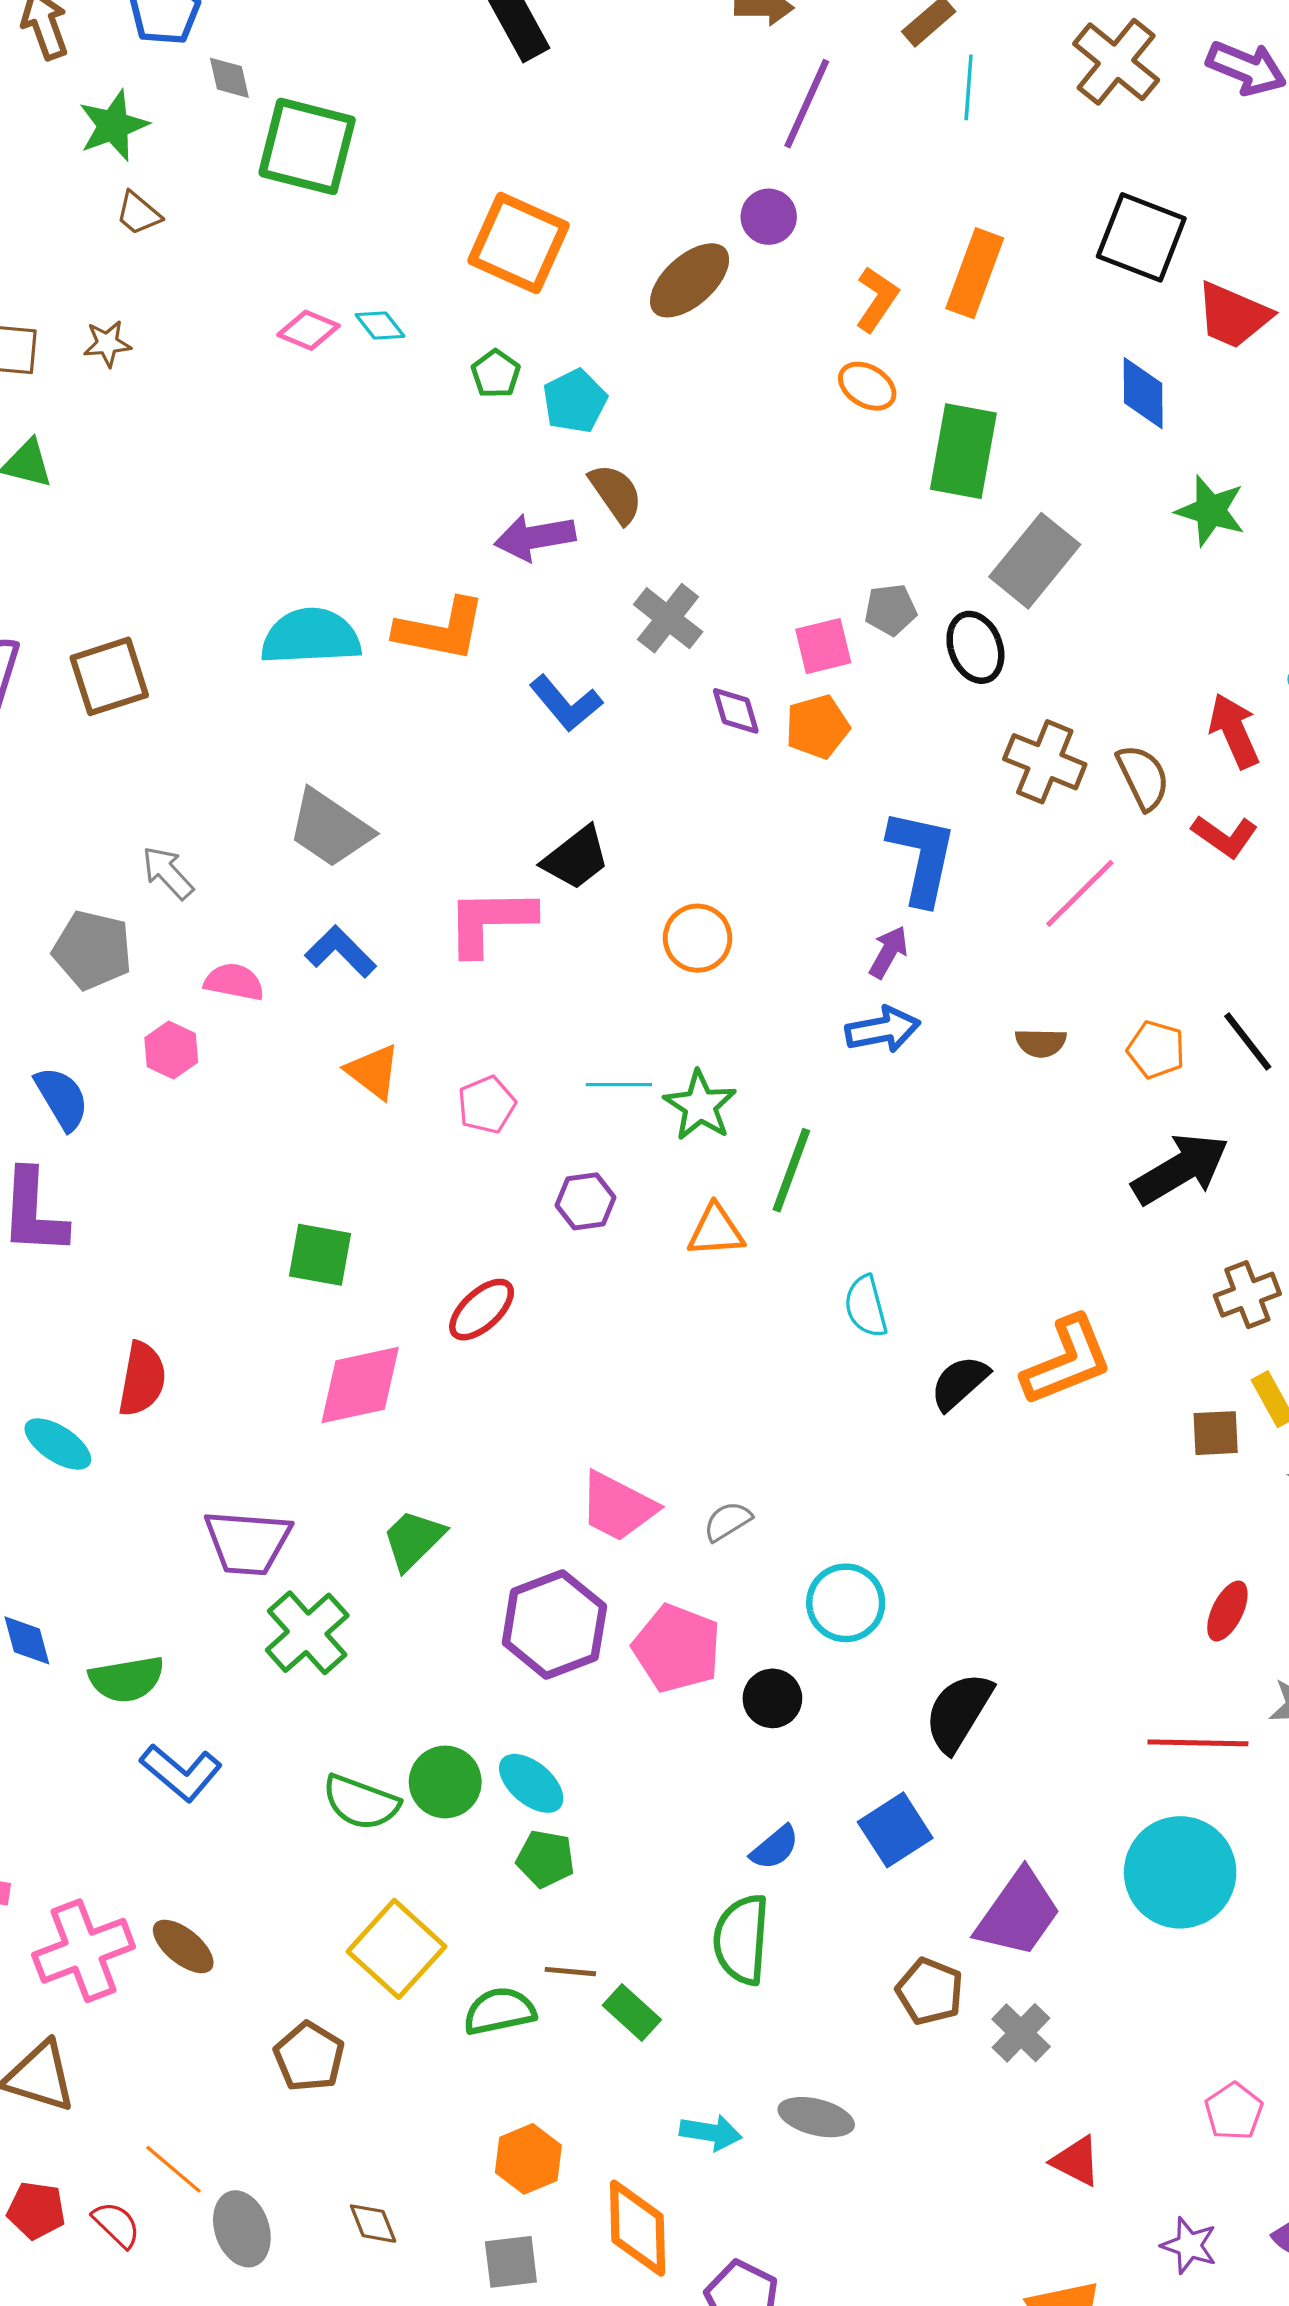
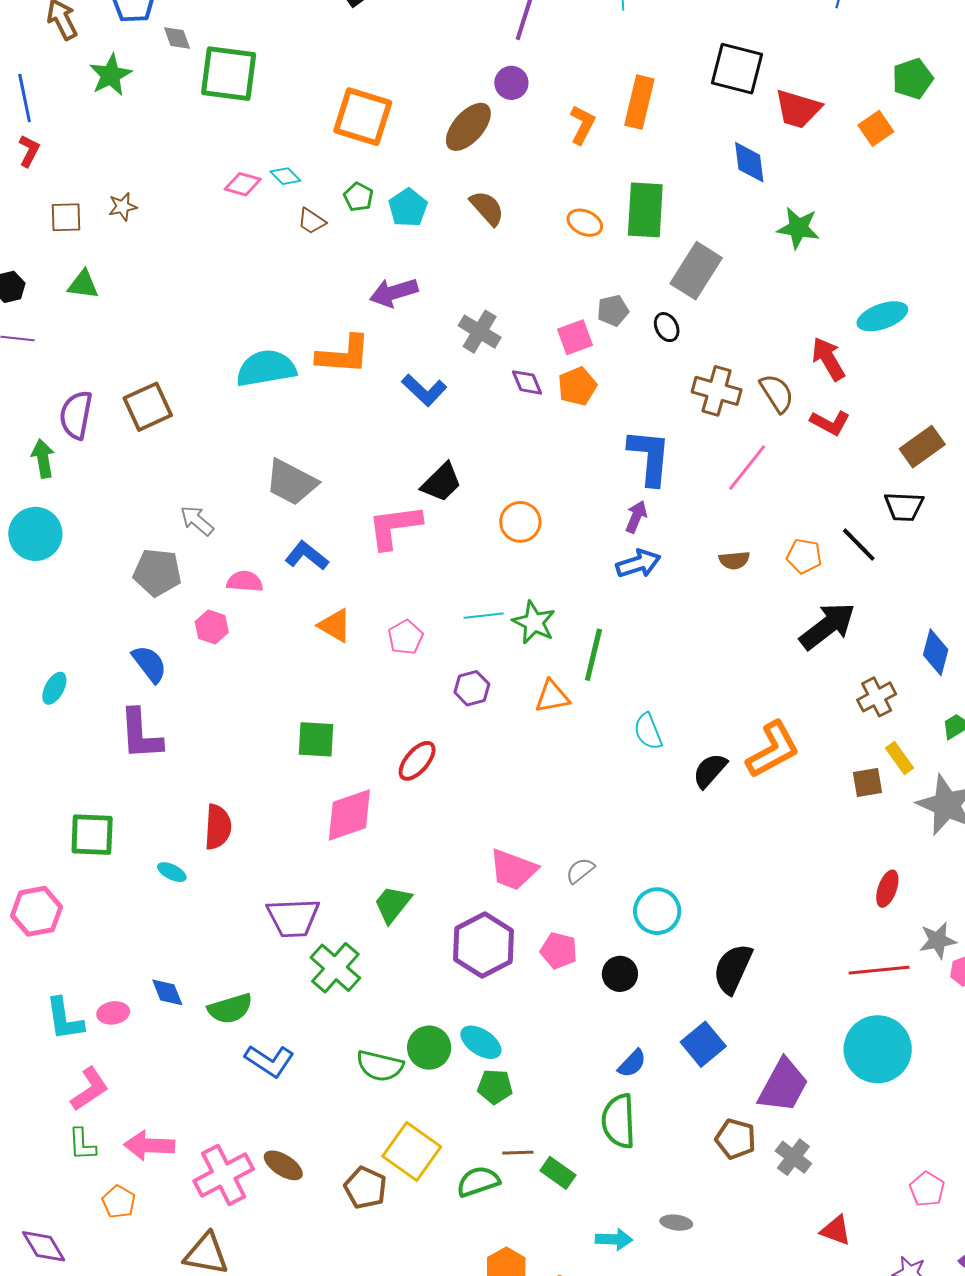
brown trapezoid: (138, 213) -> (311, 221), moved
orange ellipse: (867, 386) -> (585, 223), moved
brown semicircle: (616, 493) -> (487, 208), moved
black ellipse: (975, 647) -> (667, 327), size x0.7
cyan ellipse: (58, 1444) -> (172, 872), size x0.7
pink pentagon: (677, 1648) -> (559, 951), size x0.7
brown pentagon: (309, 2057) -> (365, 1188), moved
gray ellipse: (816, 2117) -> (676, 1223), size x0.7

